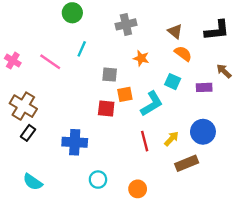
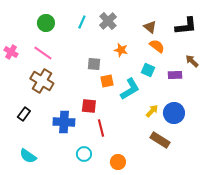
green circle: (72, 13) -> (46, 23), moved
gray cross: (126, 24) -> (108, 21), turned -30
cyan line: (82, 49) -> (82, 22), moved
brown cross: (23, 106) -> (42, 81), moved
red square: (106, 108) -> (89, 106), moved
yellow arrow: (171, 139) -> (152, 111), moved
red line: (145, 141) -> (101, 128), moved
brown rectangle: (187, 163) -> (160, 140), turned 54

